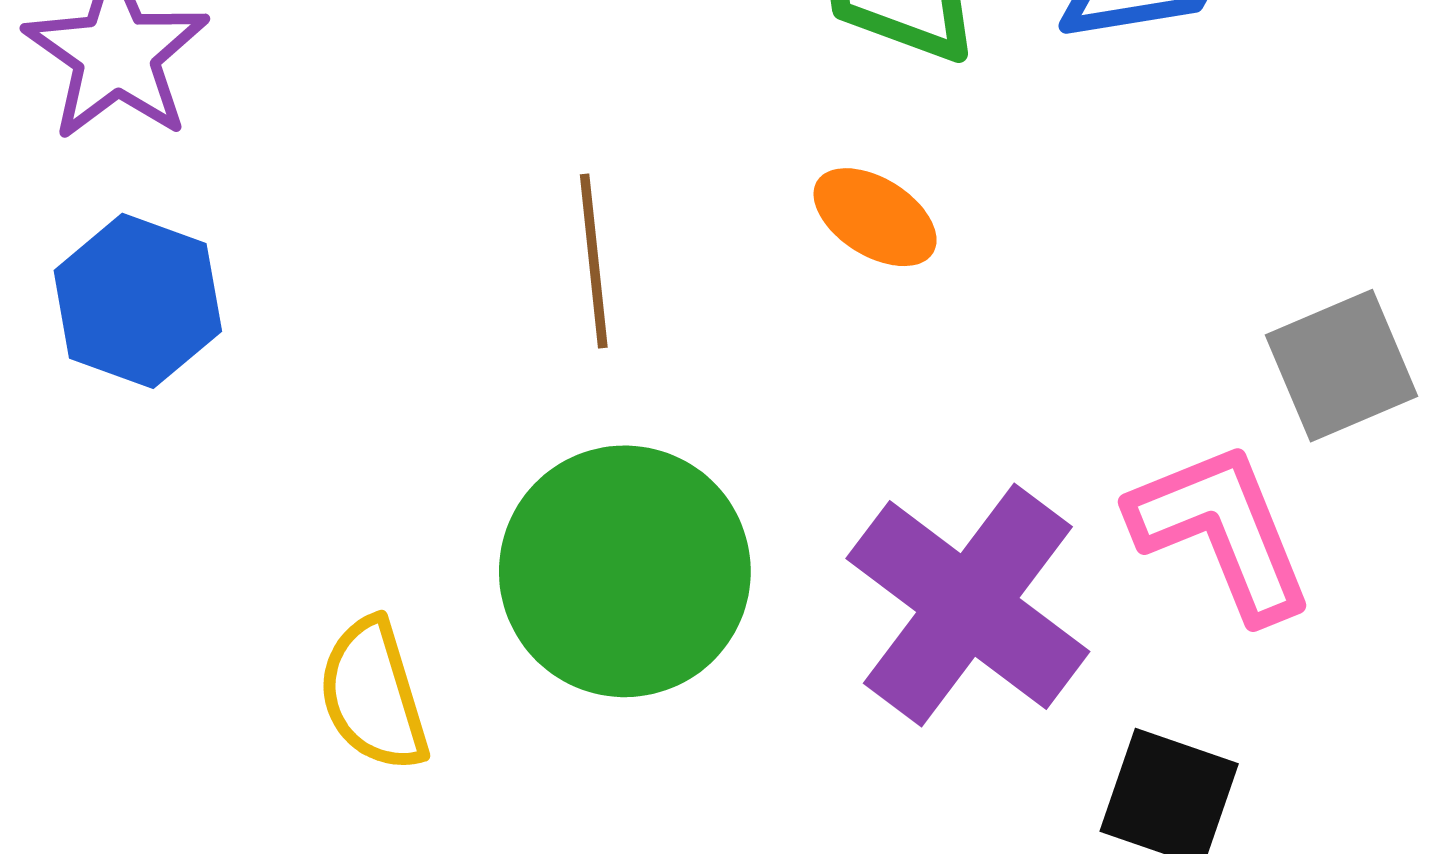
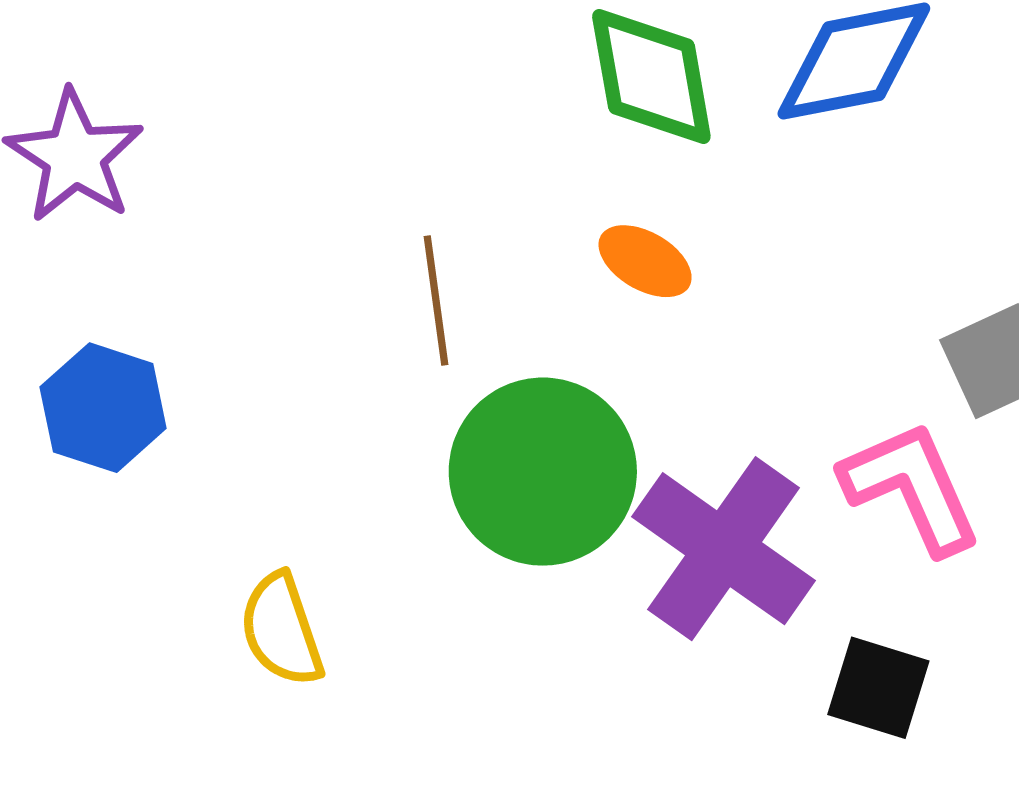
blue hexagon: (138, 301) -> (103, 408), moved
green circle: (625, 571) -> (543, 472), moved

